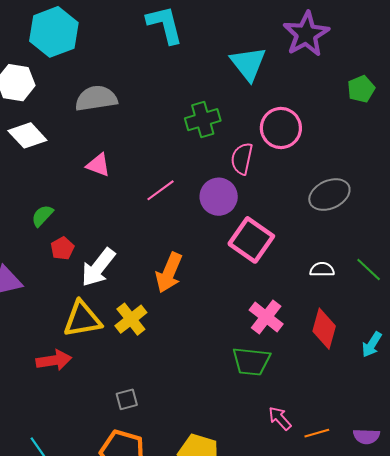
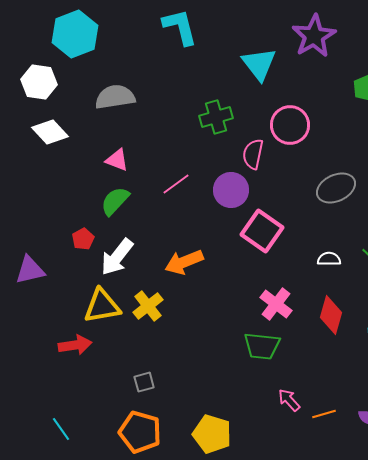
green semicircle: (42, 216) -> (115, 201), moved, size x1.4
orange arrow: (169, 273) -> (184, 262), turned 45

